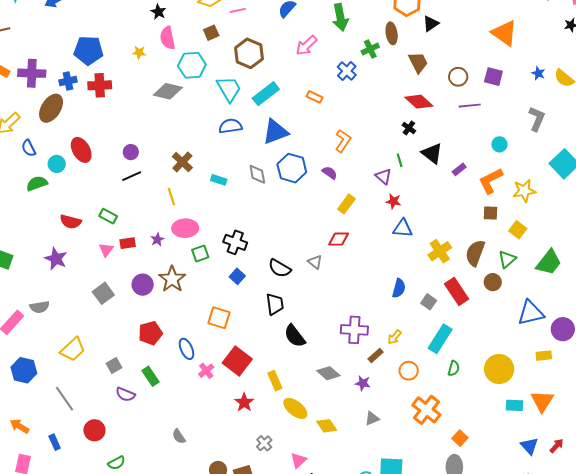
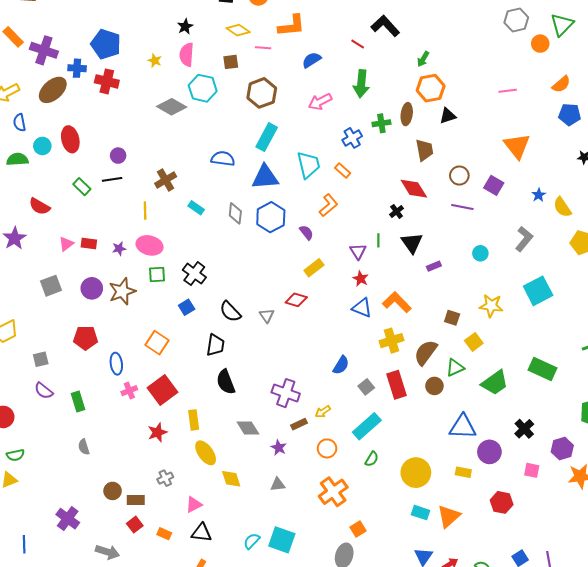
cyan trapezoid: (229, 89) -> (308, 165), moved
cyan rectangle: (266, 94) -> (267, 137), turned -40
orange rectangle: (315, 97) -> (343, 170), moved
orange L-shape: (491, 181) -> (397, 302), moved, turned 56
green rectangle: (108, 216) -> (82, 187), moved
green rectangle: (150, 376) -> (78, 402), moved

